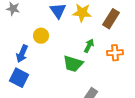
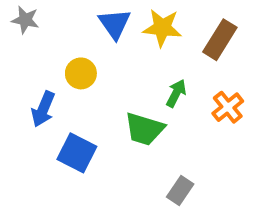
orange cross: (115, 53) -> (228, 107), turned -35
blue square: (19, 78) -> (77, 153), moved

